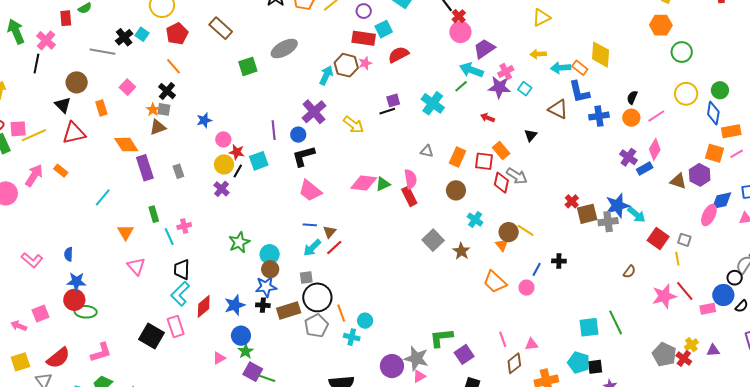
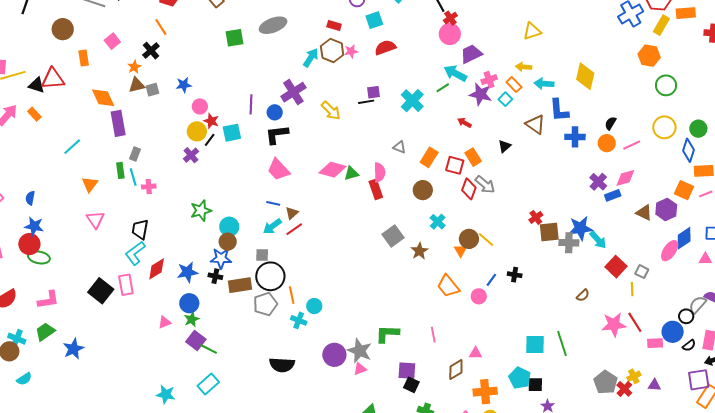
red rectangle: (364, 38) -> (334, 26), moved, size x0.6
orange rectangle: (580, 68) -> (514, 85), moved
black triangle: (63, 105) -> (37, 85), moved, turned -36
gray square: (164, 109) -> (152, 90), moved, turned -32
pink diamond: (655, 149) -> (625, 178), turned 35
gray rectangle: (178, 171) -> (135, 154), moved, turned 32
blue diamond: (721, 201) -> (684, 238), turned -30
cyan line: (169, 237) -> (133, 177), moved
pink line: (503, 339) -> (433, 335), moved
purple square: (464, 354) -> (407, 371), moved, turned 30

